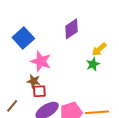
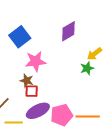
pink star: (41, 61) -> (35, 61), turned -30

